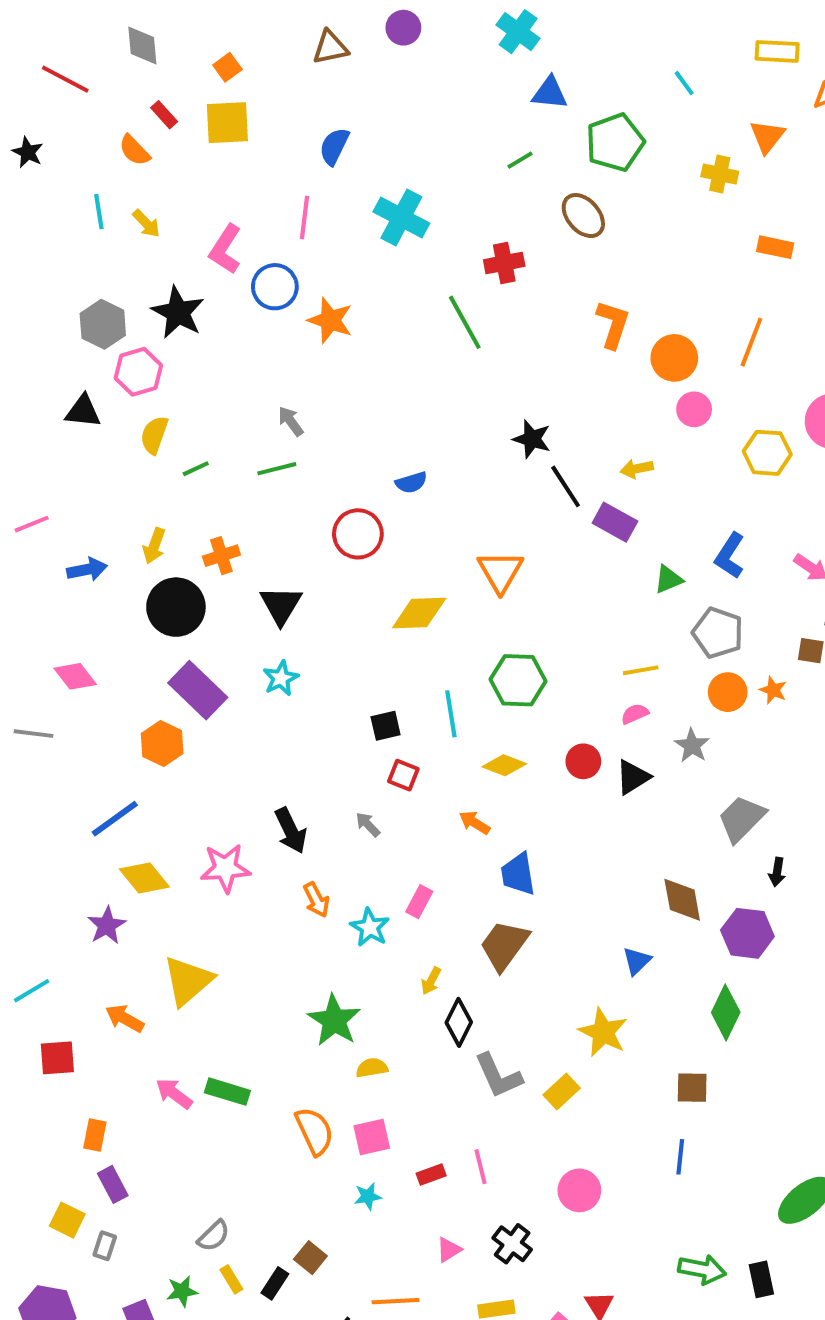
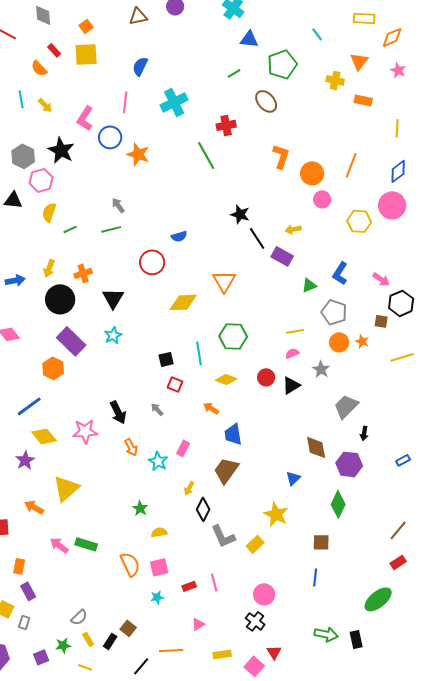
cyan cross: (401, 218) -> (174, 102), turned 36
orange rectangle: (775, 247) -> (363, 100), moved
green star: (334, 1020) -> (140, 508), size x0.6
black cross: (512, 1244) -> (255, 621), moved

